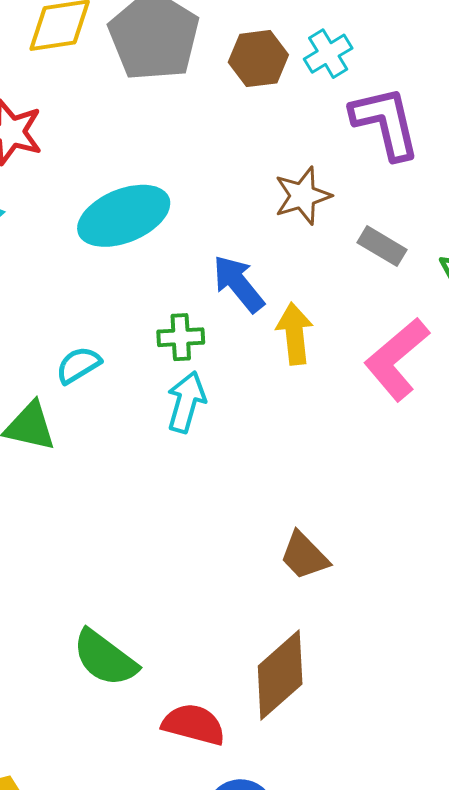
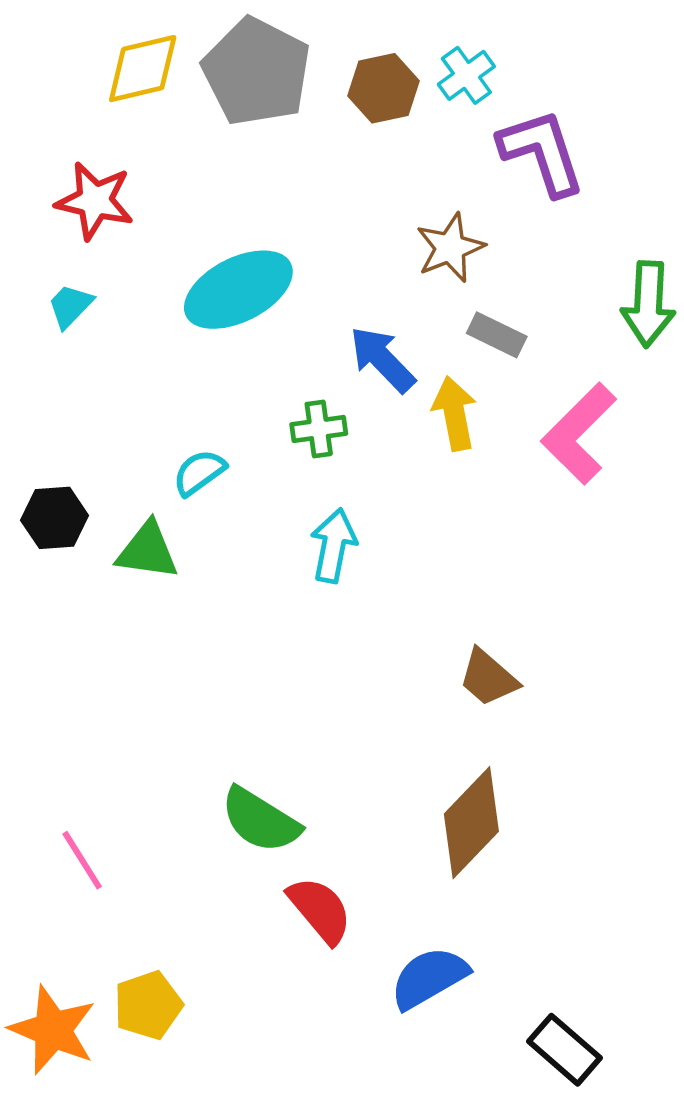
gray rectangle: (382, 246) -> (497, 335), moved
cyan arrow: (186, 402) -> (333, 546), moved
red semicircle: (194, 724) -> (320, 910), moved, turned 40

